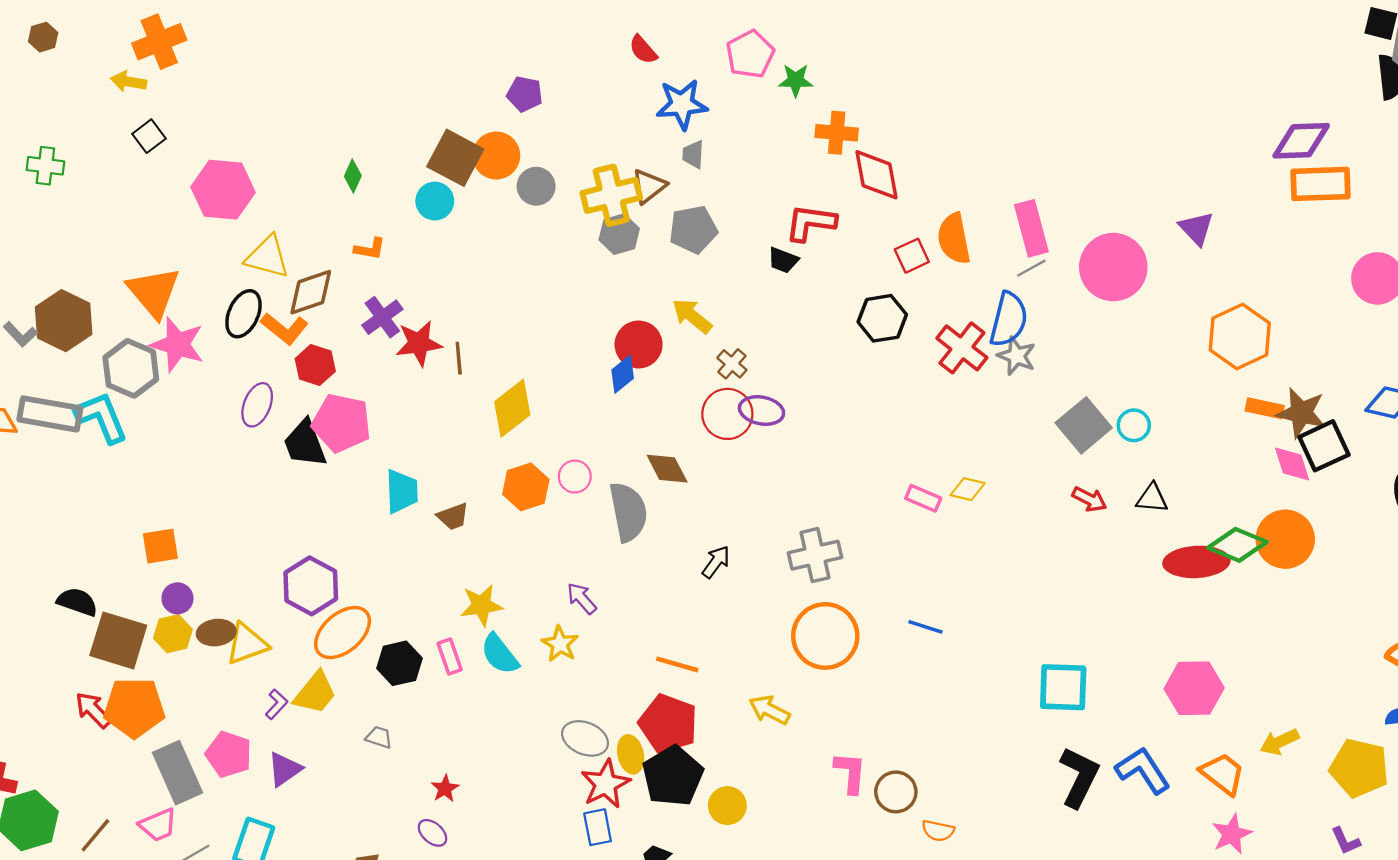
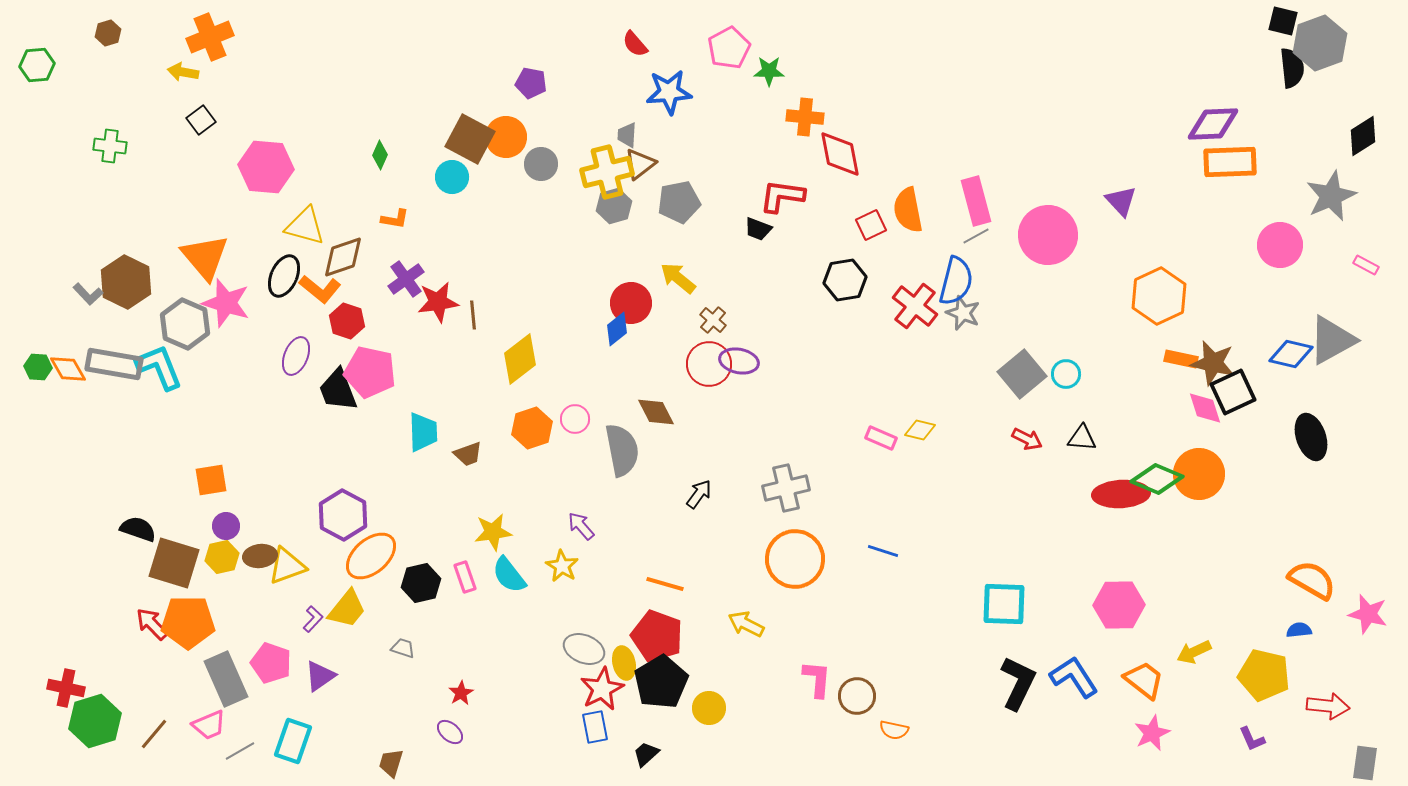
gray trapezoid: (693, 154) -> (627, 135), moved

